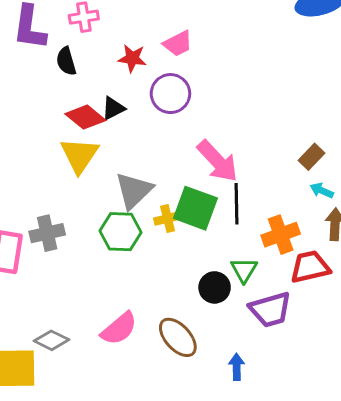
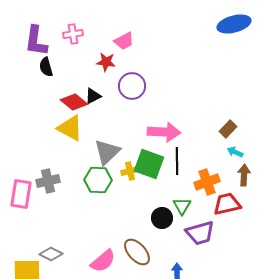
pink trapezoid: (178, 44) -> (124, 41), moved
black semicircle: (66, 61) -> (46, 67), moved
yellow triangle: (79, 155) -> (70, 128), turned -36
pink arrow: (217, 161) -> (164, 132), turned -44
pink semicircle: (119, 329) -> (103, 261), moved

